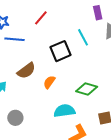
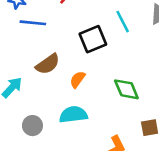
green diamond: (87, 89) -> (126, 89), turned 50
cyan semicircle: (64, 111) -> (73, 115), moved

